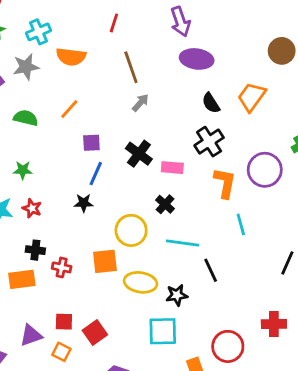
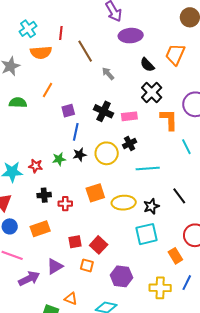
red line: (114, 23) -> (61, 33), moved
cyan cross: (39, 32) -> (28, 29), moved
gray arrow: (140, 103) -> (108, 74), moved, turned -72
green star: (23, 170) -> (59, 159), moved
black star: (84, 203) -> (80, 155), moved
black cross: (165, 204) -> (130, 143), turned 32
yellow circle: (131, 230) -> (107, 153), moved
black line: (211, 270) -> (179, 196), moved
orange rectangle: (22, 279) -> (40, 229), moved
purple triangle: (31, 335) -> (55, 266), moved
orange square: (61, 352) -> (87, 265), moved

